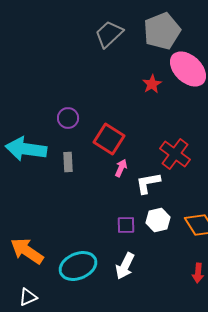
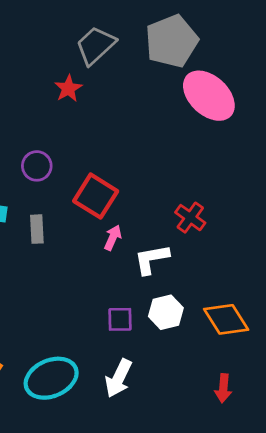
red star: (152, 84) -> (68, 88), moved
red cross: (175, 154) -> (190, 218), size x0.7

